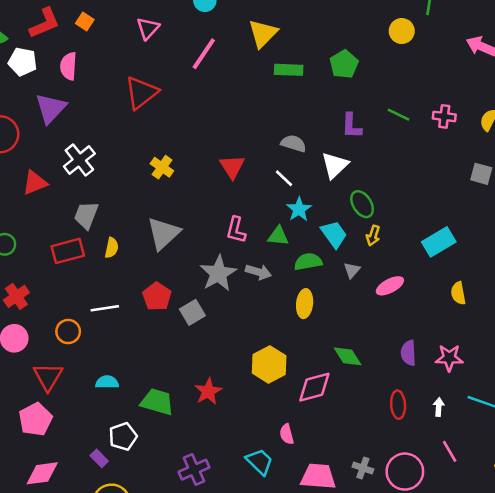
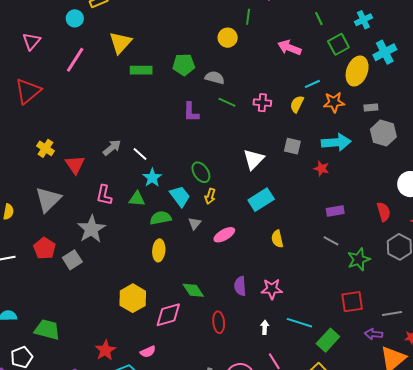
green pentagon: (344, 64) -> (184, 65), turned 30
gray semicircle: (294, 143) -> (215, 78), moved
white triangle: (335, 165) -> (254, 159), moved
red triangle: (232, 167) -> (75, 165), moved
gray arrow: (258, 272) -> (112, 148), moved, turned -54
red star: (208, 391) -> (105, 350), moved
red ellipse: (398, 405) -> (219, 322), moved
pink semicircle: (287, 434) -> (148, 352), turned -98

